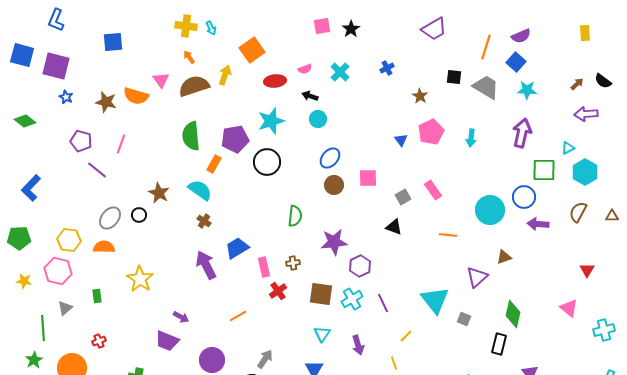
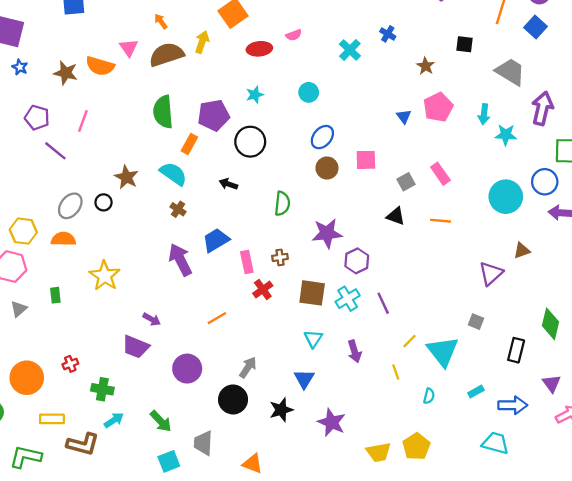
blue cross: (387, 68) -> (388, 34), turned -32
cyan cross: (340, 72) -> (350, 50), moved
gray trapezoid: (486, 87) -> (510, 72), moved
cyan star: (527, 90) -> (506, 135), moved
black arrow: (310, 96) -> (228, 184), moved
cyan star: (271, 121) -> (255, 95), size x0.6
orange line: (448, 235) -> (440, 221), moved
cyan triangle: (435, 300) -> (443, 351), moved
green diamond: (513, 314) -> (550, 324), moved
red cross: (99, 341) -> (70, 364), moved

